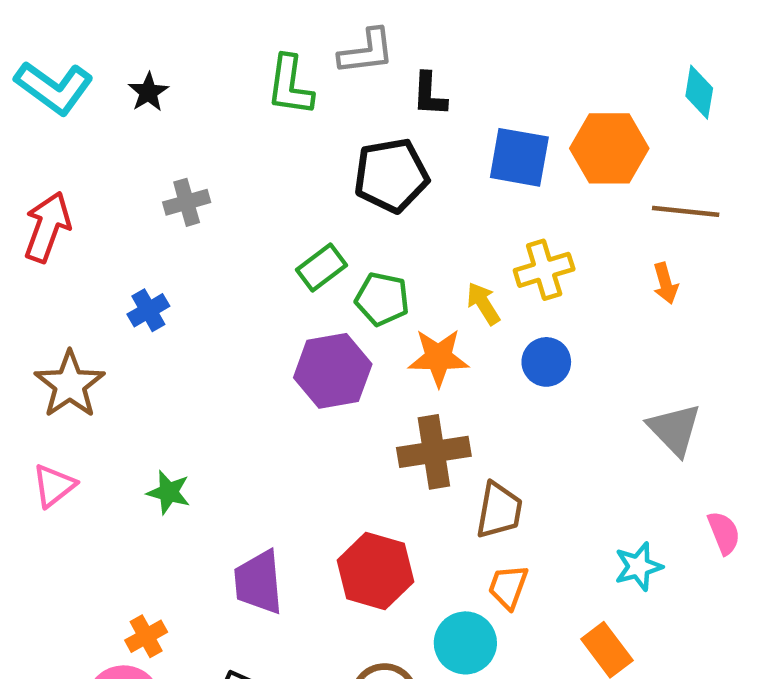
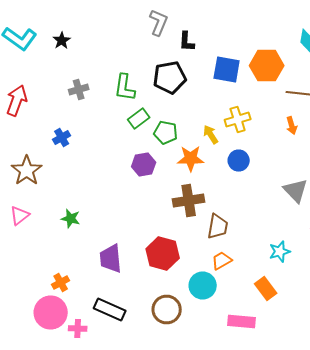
gray L-shape: (366, 52) -> (159, 22), turned -60
green L-shape: (290, 85) -> (125, 88), moved
purple hexagon: (333, 371) -> (144, 164), size x0.7
orange trapezoid: (508, 587) -> (222, 260), turned 40

